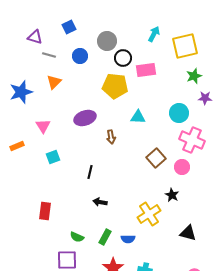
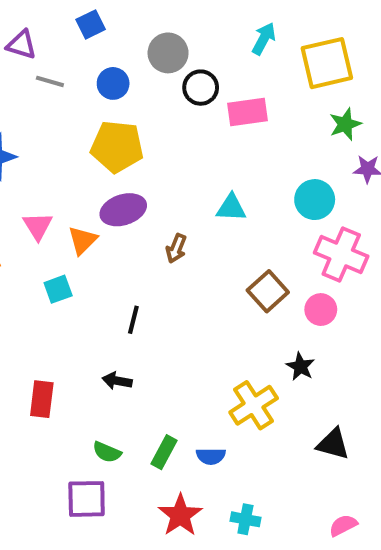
orange triangle: (54, 82) -> (83, 240), moved
yellow pentagon: (115, 86) -> (117, 147), moved
brown arrow: (111, 137) -> (176, 248), turned 32
black arrow: (100, 202) -> (117, 381), moved

